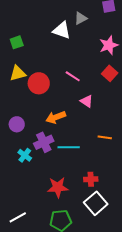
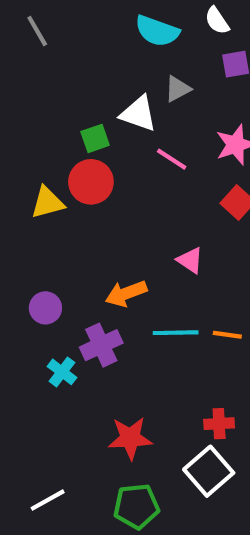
green square: (17, 42) -> (95, 138), moved
pink line: (73, 76) -> (172, 159), moved
red circle: (39, 83) -> (91, 182), moved
cyan line: (69, 147) -> (176, 333), moved
red cross: (91, 179) -> (219, 424), moved

